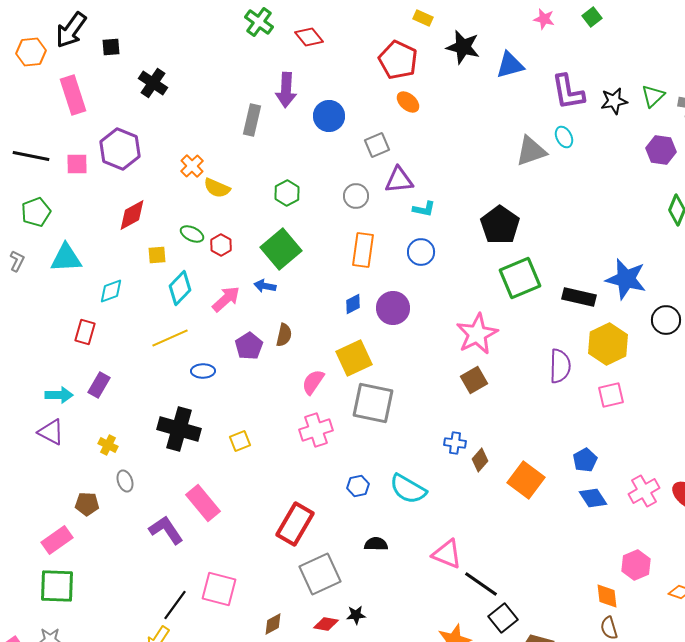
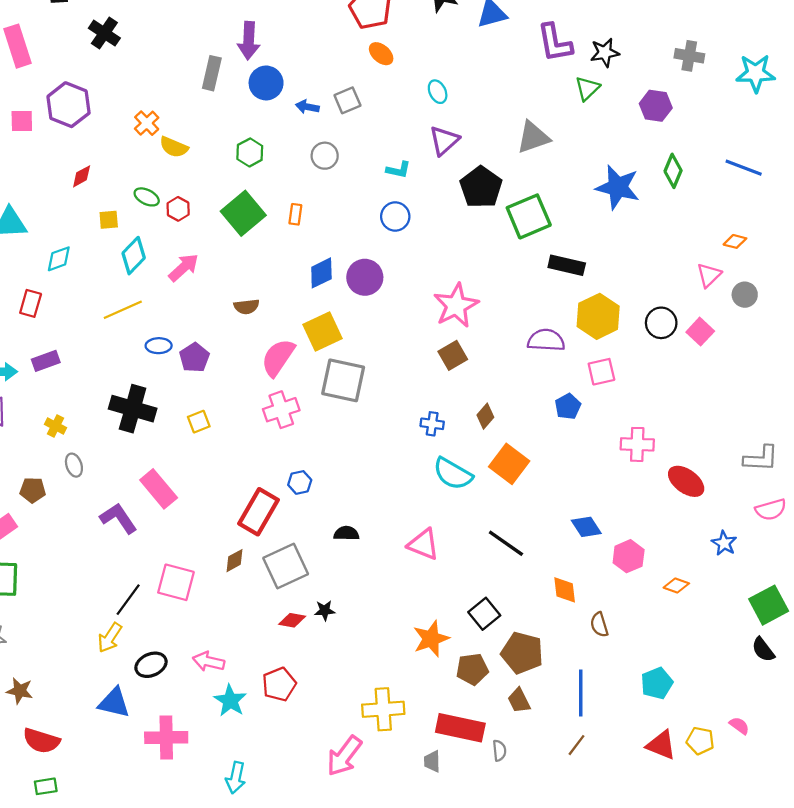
green triangle: (653, 96) -> (587, 88), moved
blue circle: (329, 116) -> (266, 83), moved
cyan ellipse: (564, 137) -> (438, 92), moved
gray triangle: (531, 151) -> (533, 137), moved
purple triangle: (399, 180) -> (444, 141), moved, turned -36
red diamond: (132, 215) -> (82, 176), size x0.7
orange rectangle: (363, 250) -> (295, 214), moved, size x0.6
green square: (520, 278) -> (529, 216), moved
blue star: (626, 279) -> (618, 187), moved
blue arrow: (265, 286) -> (307, 107), moved
blue diamond: (353, 304) -> (321, 273), size x1.4
black circle: (666, 320) -> (661, 323), moved
brown semicircle: (284, 335) -> (247, 307), turned 70
purple pentagon: (249, 346) -> (194, 358), moved
purple semicircle: (560, 366) -> (546, 340), turned -88
pink semicircle: (313, 382) -> (278, 358), size x1.4
purple rectangle: (99, 385) -> (46, 361), turned 40
brown diamond: (480, 460) -> (485, 416), moved
blue pentagon: (585, 460) -> (568, 406), moved
blue hexagon: (358, 486) -> (300, 482), moved
cyan semicircle: (408, 489) -> (453, 474), moved
pink cross: (644, 491) -> (637, 444), moved, turned 32
blue diamond: (593, 498) -> (586, 527), moved
black line: (481, 584) -> (506, 543), moved
orange diamond: (607, 596) -> (565, 590), moved
brown diamond: (273, 624) -> (235, 561), moved

